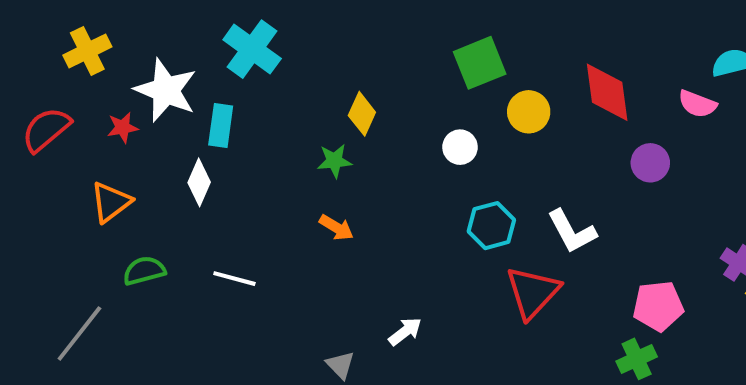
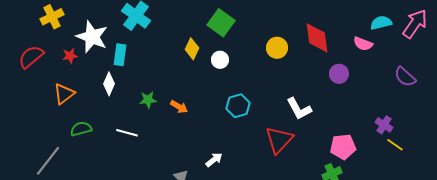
green square: (480, 63) -> (221, 23), moved, turned -32
white circle: (460, 147) -> (220, 60), moved
green star: (334, 161) -> (148, 100), moved
cyan hexagon: (491, 226) -> (238, 106), moved

